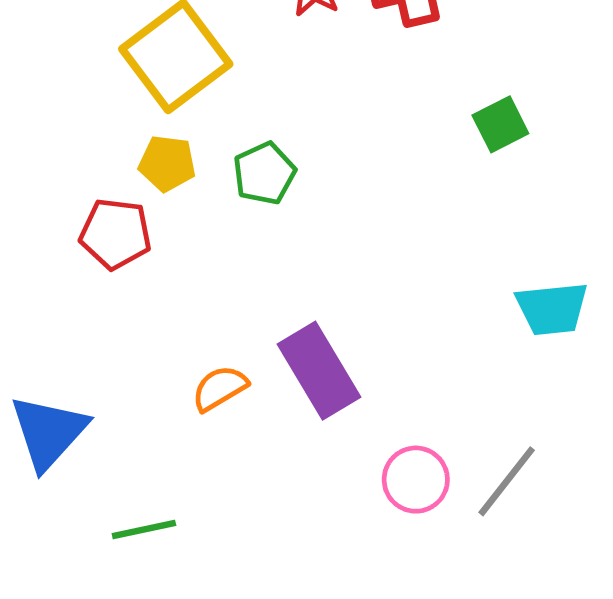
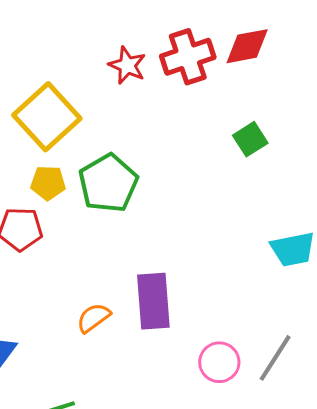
green pentagon: (264, 173) -> (108, 183), size x1.5
purple rectangle: (319, 371) -> (153, 301), turned 32

